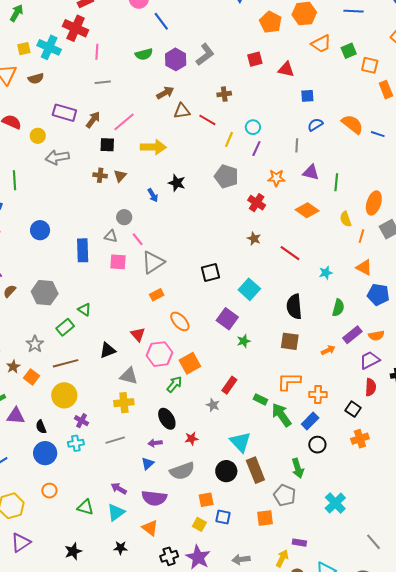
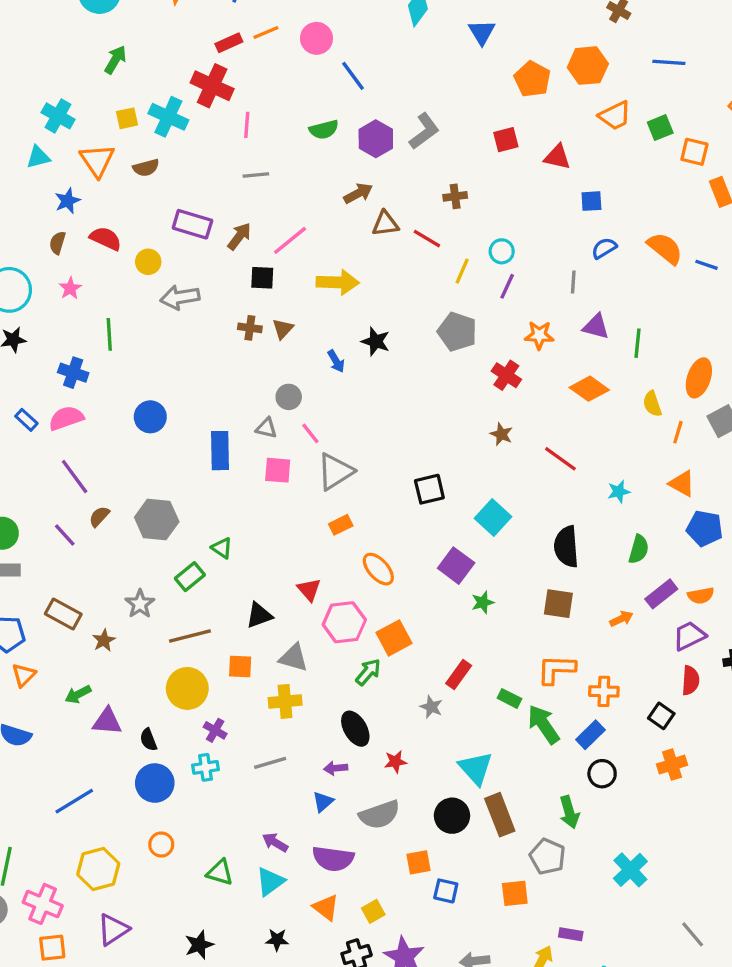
orange square: (32, 377) -> (240, 666), moved, turned -35
yellow square: (199, 524) -> (373, 911), moved, turned 32

